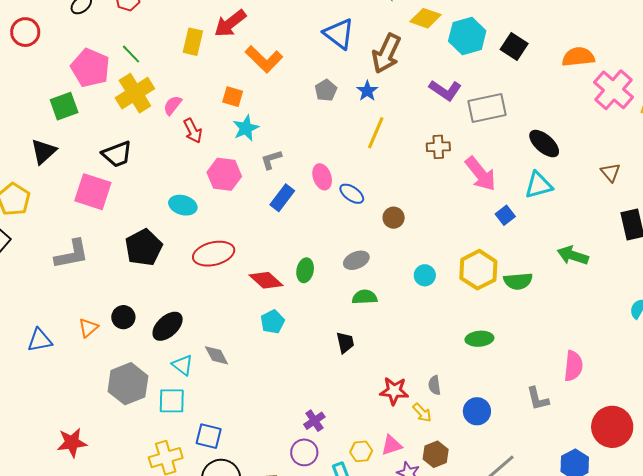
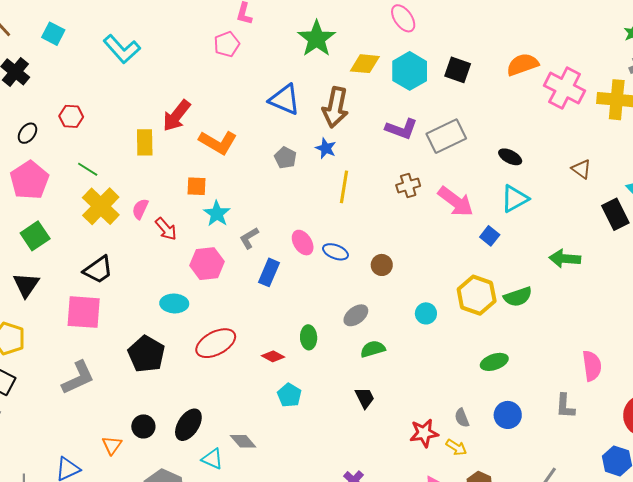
pink pentagon: (90, 68) -> (29, 180), moved, turned 30
black ellipse: (544, 144) -> (510, 157), size x0.7
red diamond: (266, 280) -> (273, 356), size x0.7
gray L-shape: (538, 399) -> (565, 406), turned 32
blue circle: (477, 411) -> (508, 415), moved

